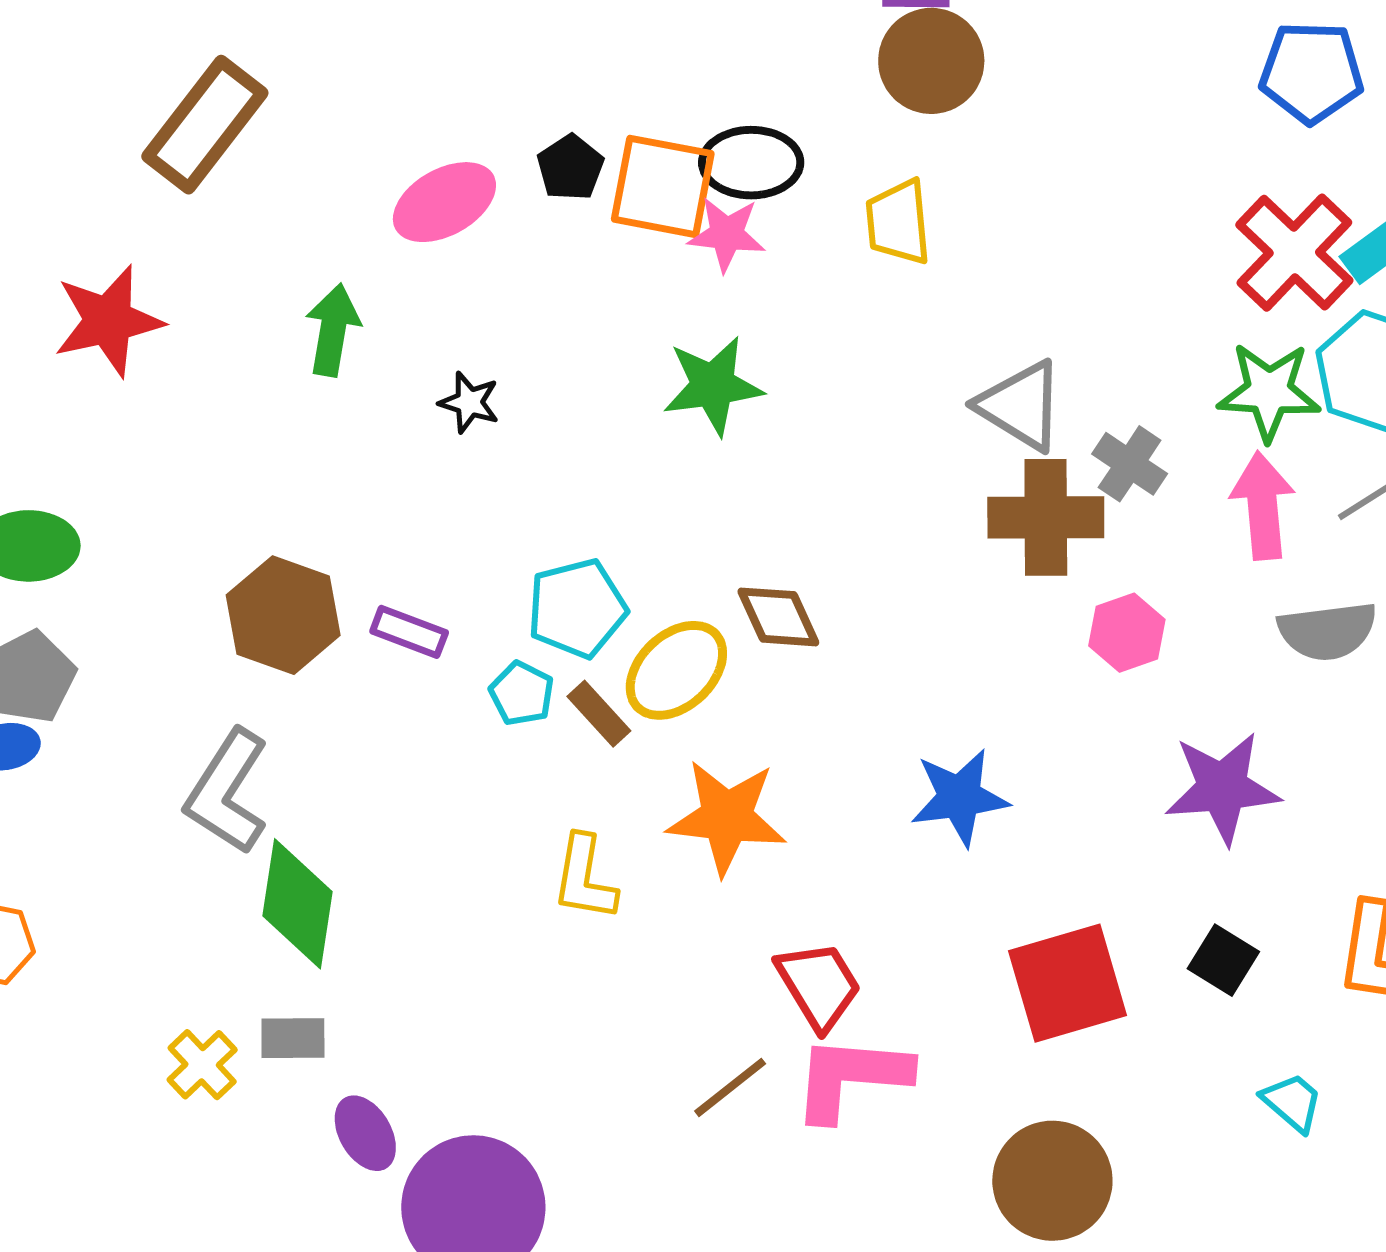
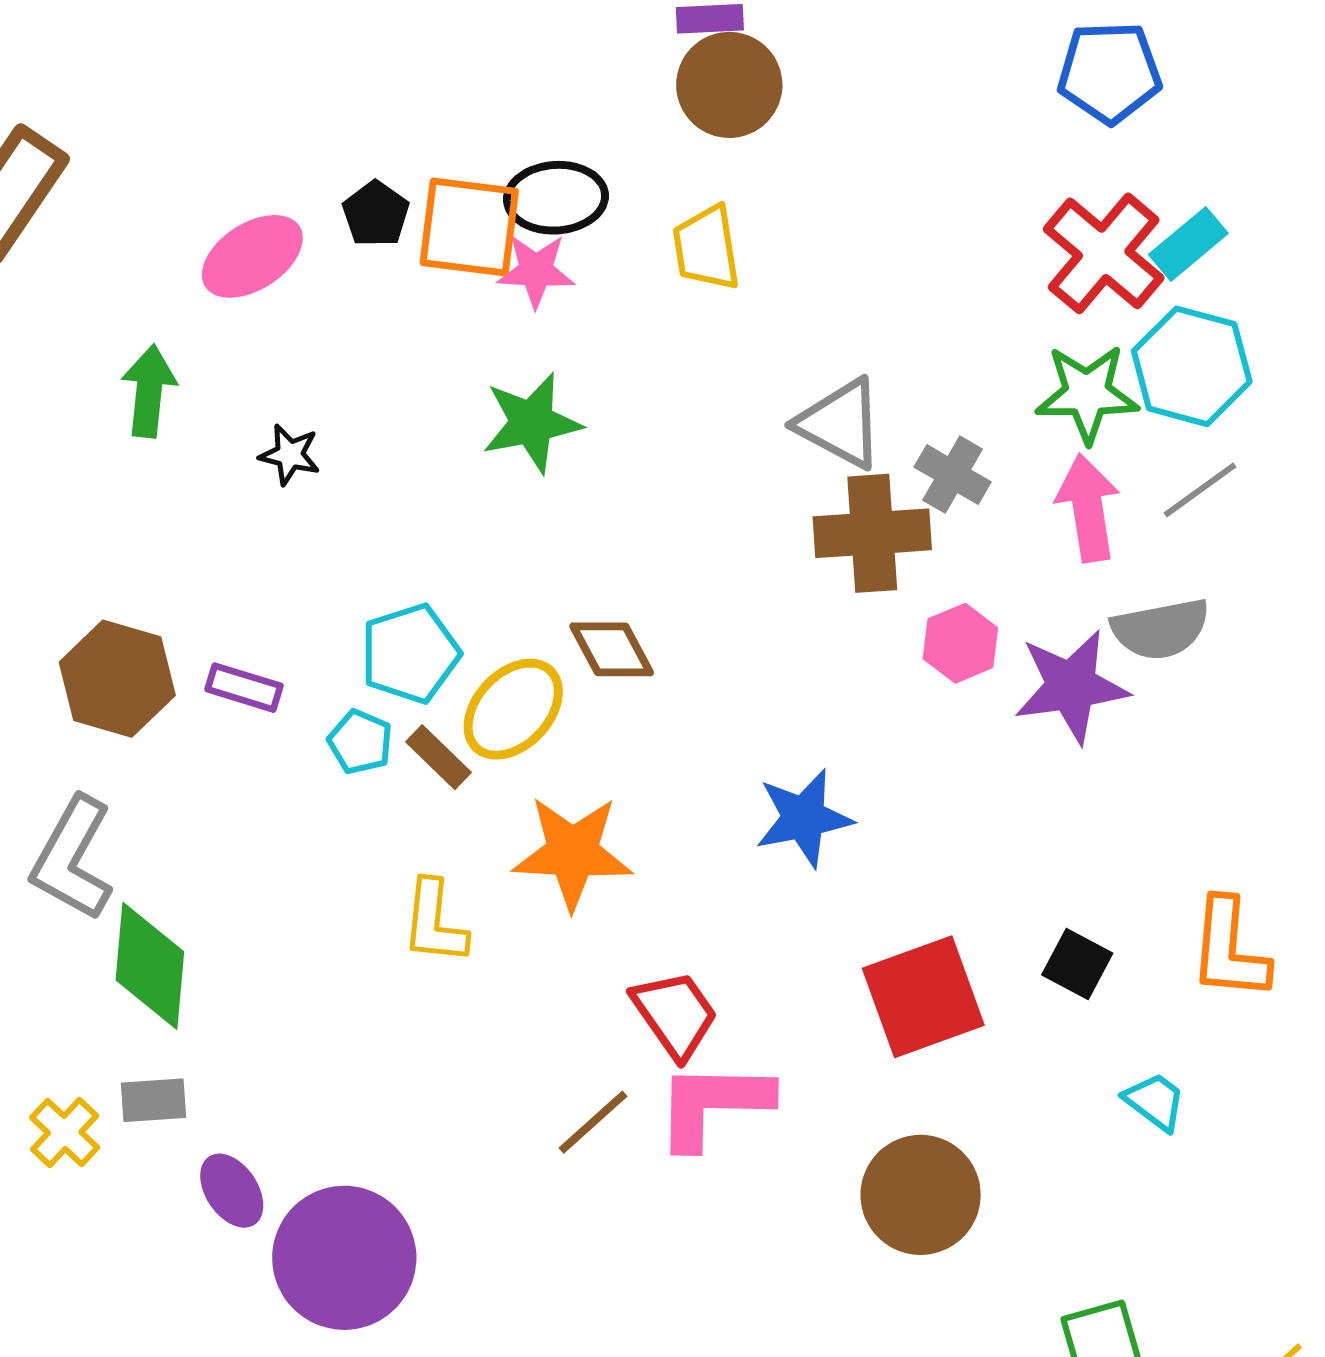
purple star: (1222, 788) -> (1071, 686), moved

